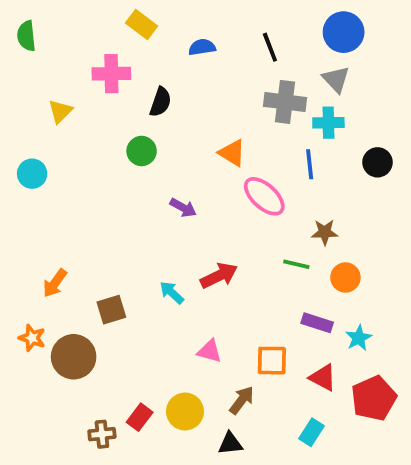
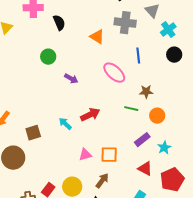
black semicircle: (160, 102) -> (59, 23), turned -42
cyan cross: (328, 123) -> (168, 30), moved, turned -35
green circle: (142, 151) -> (48, 57), moved
orange triangle: (232, 153) -> (97, 37), moved
purple rectangle: (317, 323) -> (142, 140), turned -56
pink triangle: (210, 351) -> (85, 155), turned -32
orange square: (272, 361) -> (109, 155), moved

